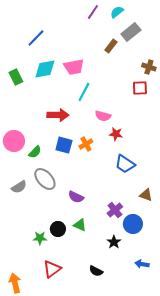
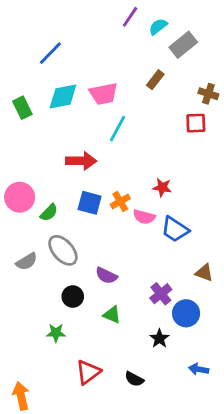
cyan semicircle: (117, 12) -> (158, 27), moved
brown rectangle: (111, 46) -> (155, 80), moved
pink semicircle: (103, 116) -> (144, 217), moved
black circle: (58, 229) -> (73, 297), moved
red triangle: (52, 269) -> (88, 372), moved

